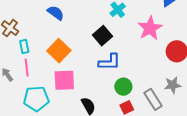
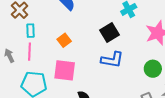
orange square: (59, 51) -> (64, 40), size x0.6
green circle: (123, 87) -> (153, 69), moved

